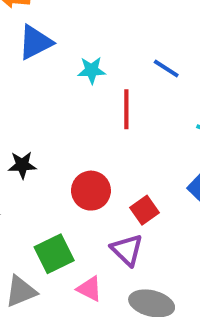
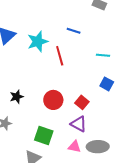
cyan star: (92, 70) -> (38, 41), size x1.5
green square: (54, 254) -> (44, 135), turned -30
pink triangle: (89, 289) -> (75, 147), moved

